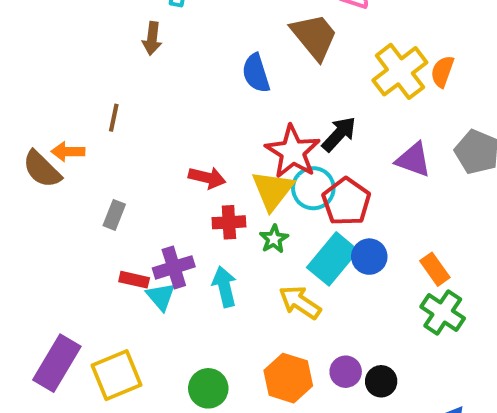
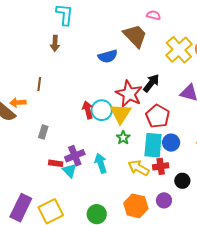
blue semicircle: (256, 73) -> (108, 56), turned -84
red arrow: (207, 178) -> (88, 110), turned -114
cyan circle: (313, 188) -> (102, 110), moved
red cross: (229, 222) -> (161, 166), moved
cyan rectangle: (333, 259) -> (153, 145), turned -30
black circle: (381, 381) -> (182, 181), moved

